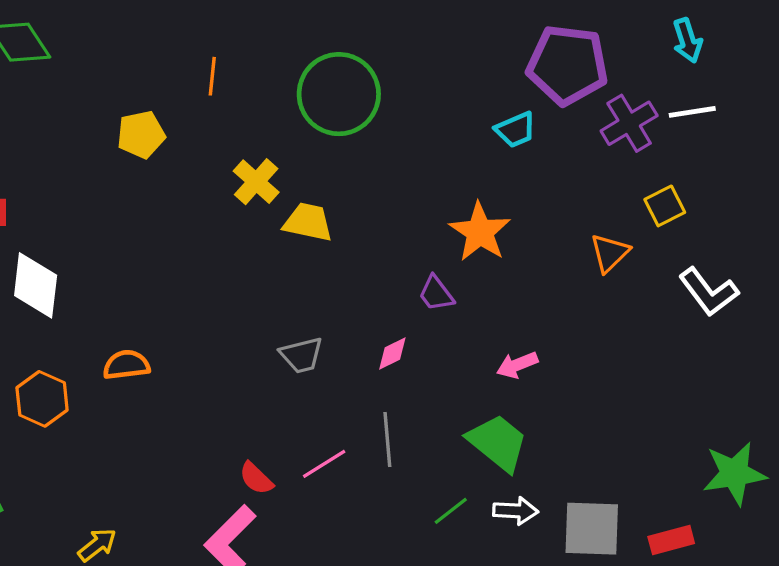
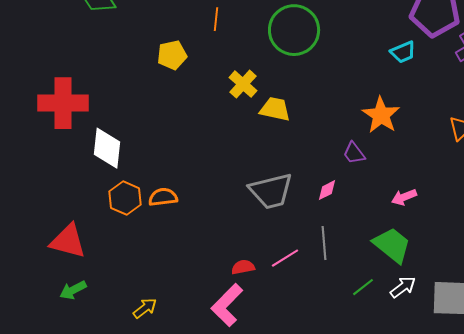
gray trapezoid: (302, 355) -> (271, 191), size x1.6
orange hexagon: (42, 399) -> (125, 198), moved
red semicircle: (256, 478) -> (243, 267), turned 125
white arrow: (516, 511) -> (403, 287), turned -40

